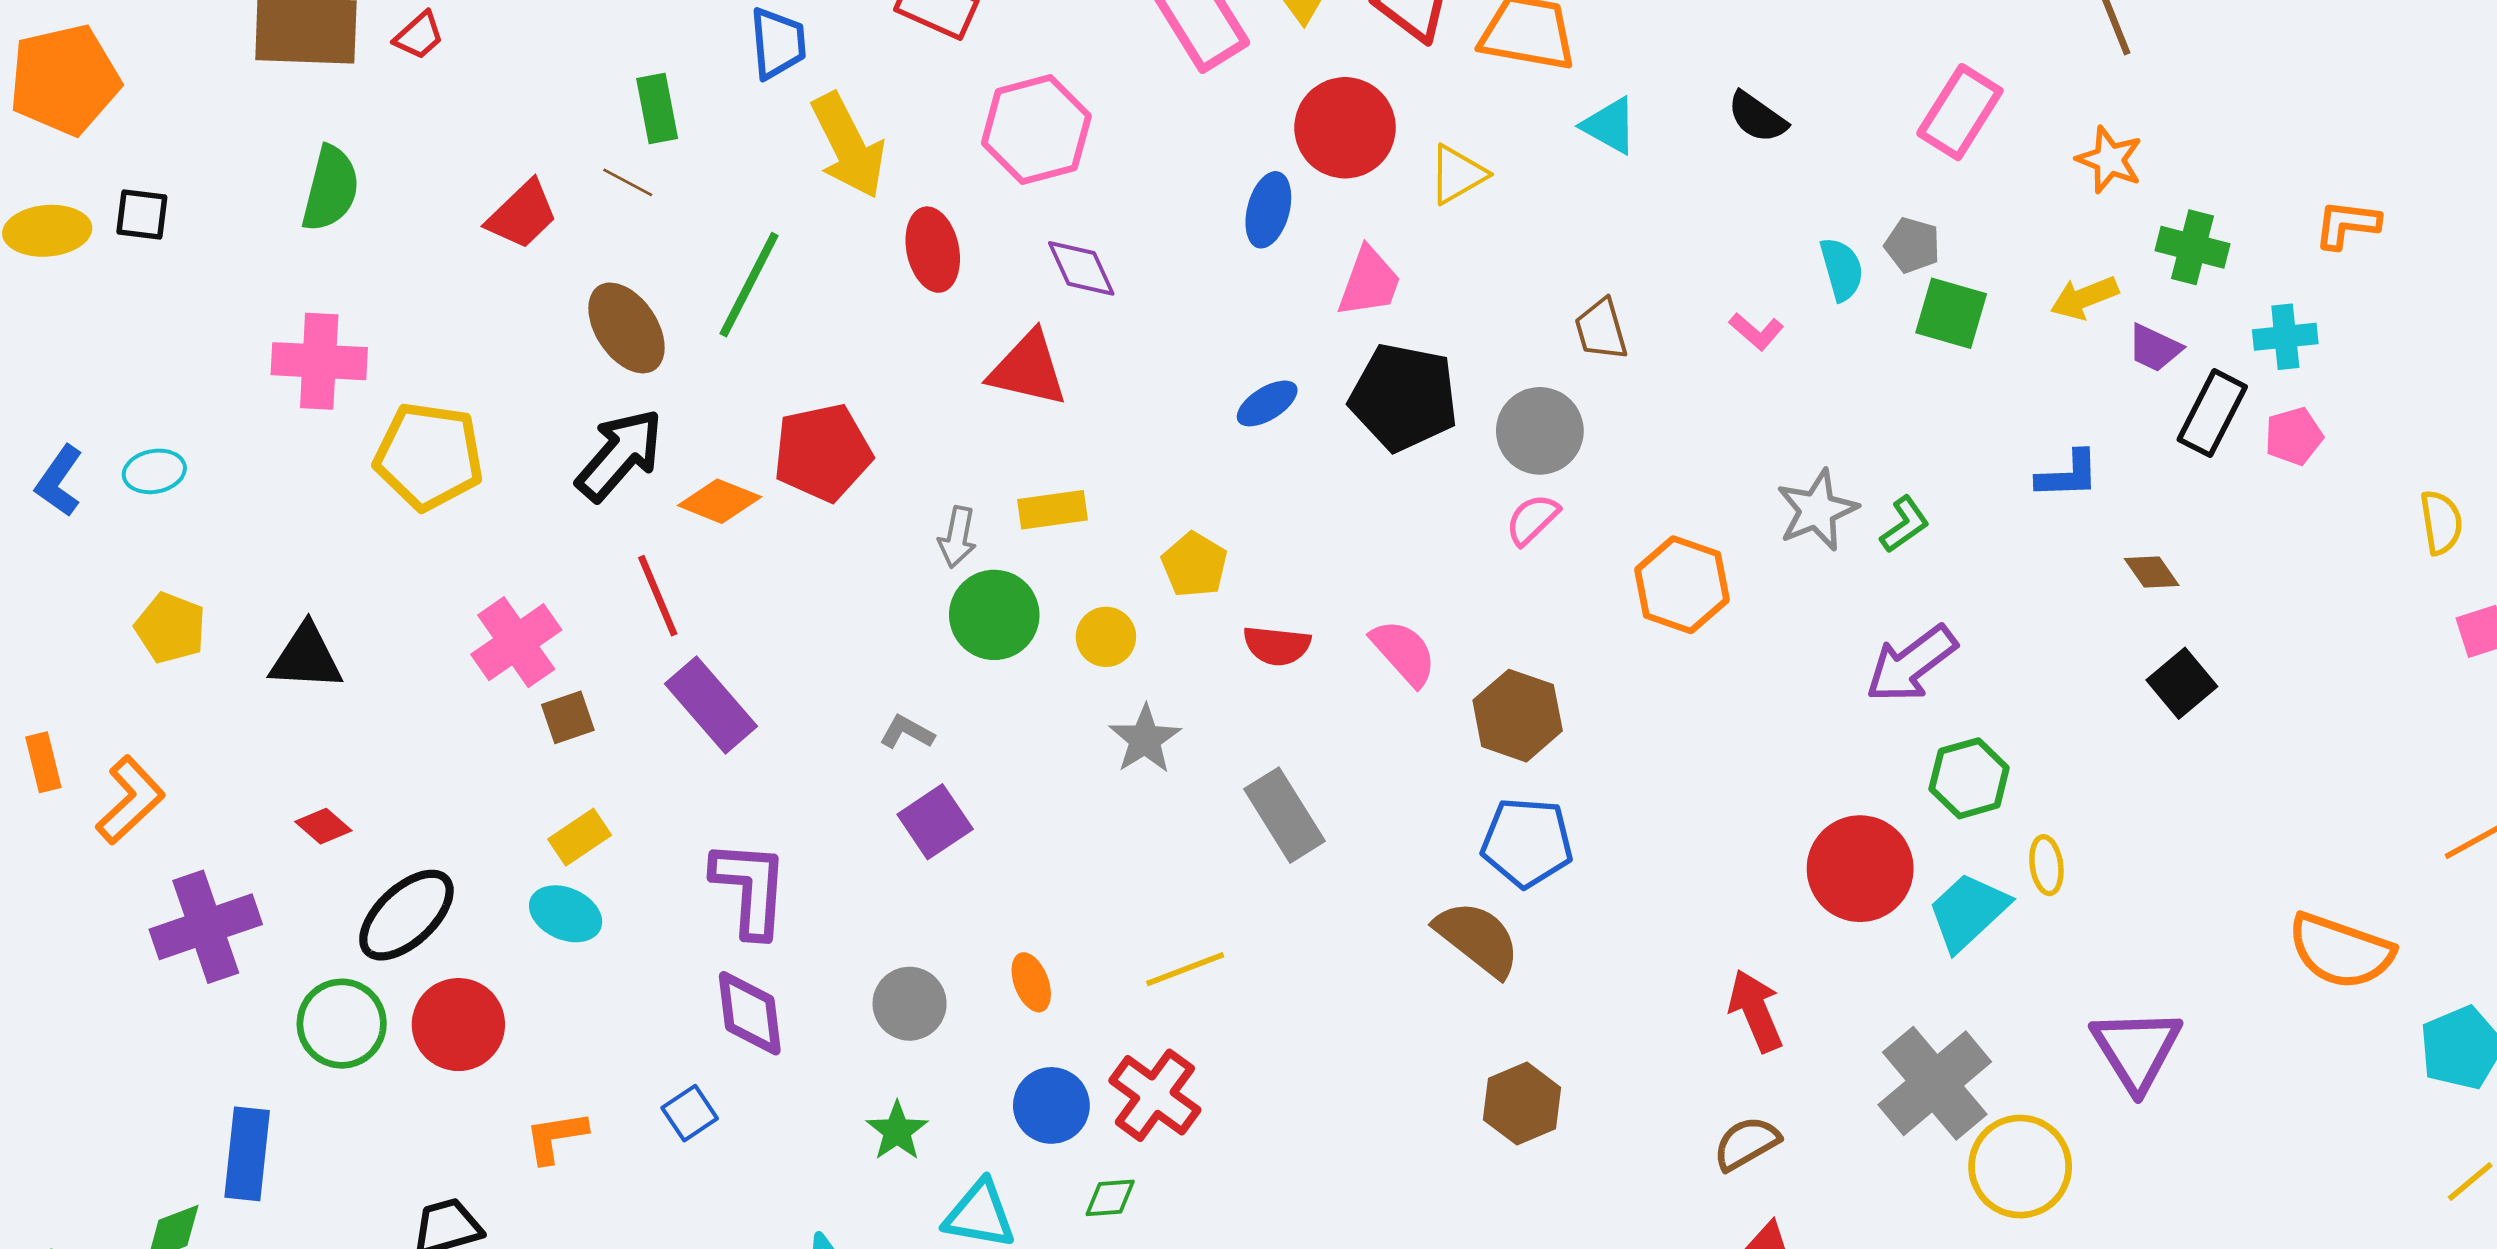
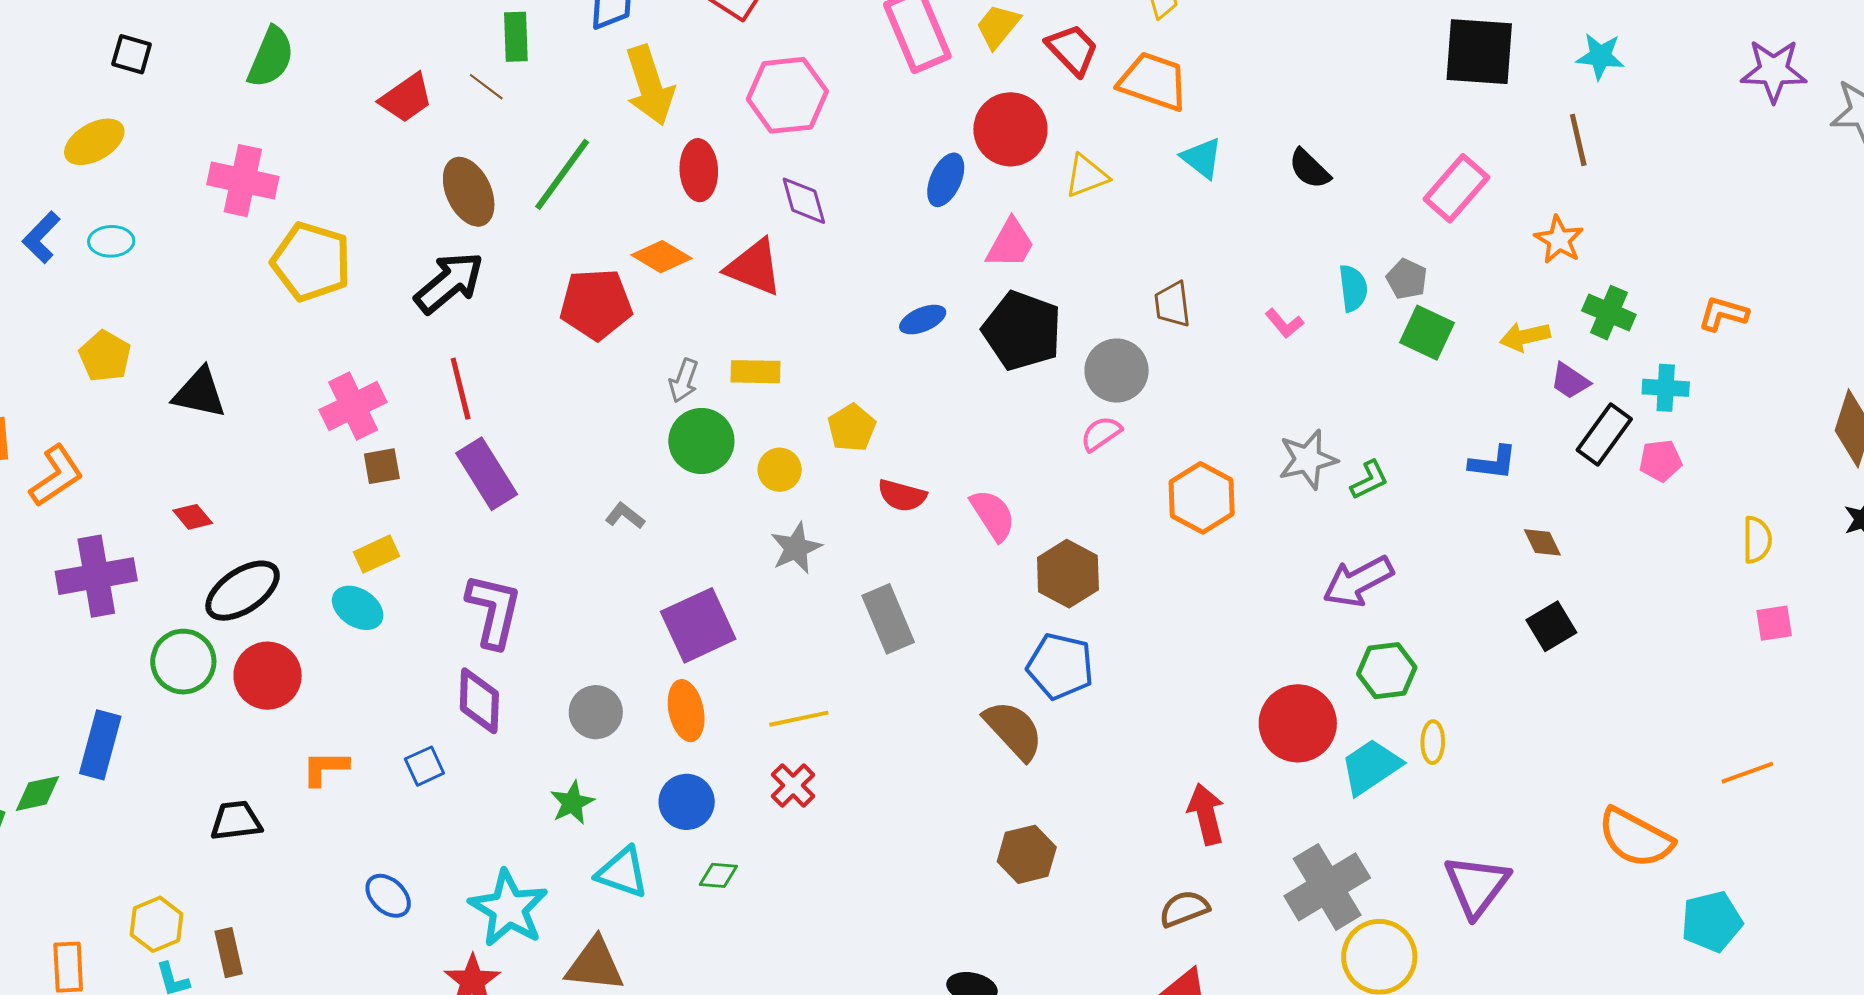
yellow ellipse: (47, 231) -> (94, 142), moved, turned -34
orange diamond: (720, 501) -> (661, 257), moved
purple square: (935, 822) -> (698, 625), moved, size x1.4
orange ellipse: (1031, 982) -> (686, 711), size x1.4
red cross: (1155, 1095) -> (793, 785), moved, size x0.7

